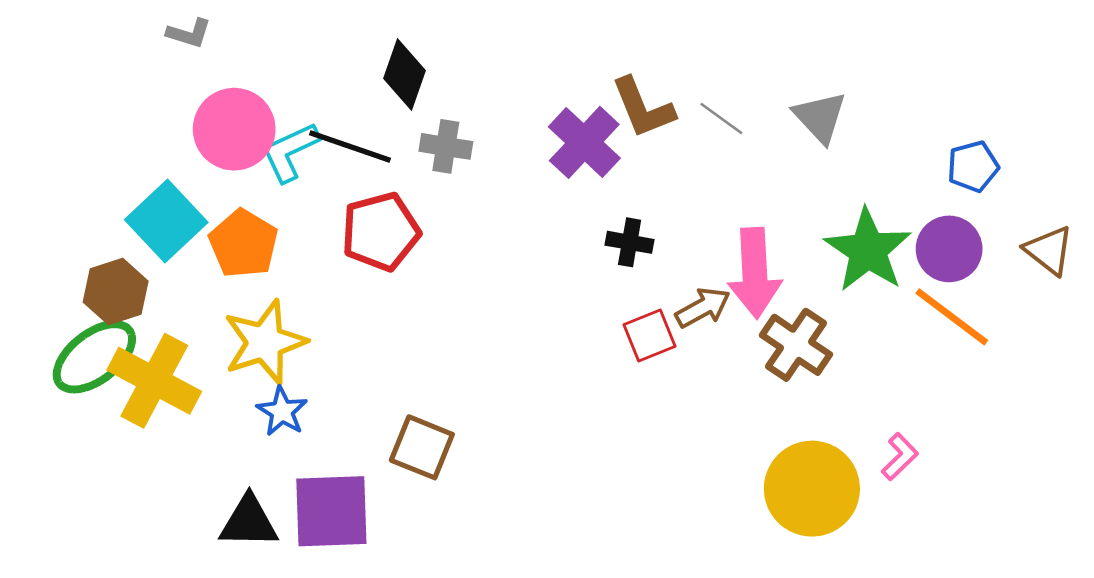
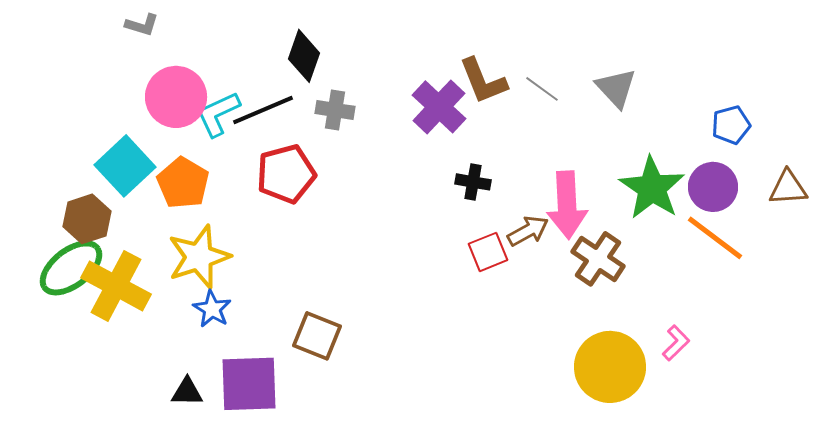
black line: (350, 146) -> (263, 110), turned -42
brown triangle: (1049, 250) -> (788, 188), turned -42
black triangle: (249, 522) -> (187, 392), size x0.7

